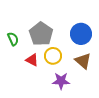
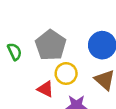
red triangle: (32, 60) -> (45, 89), moved

